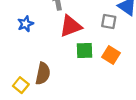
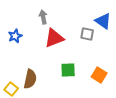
green square: (84, 50) -> (68, 70), moved
orange square: (111, 55) -> (99, 75), moved

